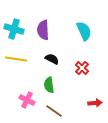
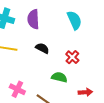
green semicircle: (49, 85) -> (59, 77), moved, turned 112

